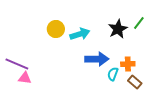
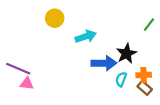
yellow circle: (56, 29) -> (55, 18), moved
black star: (118, 29) -> (126, 54), moved
orange cross: (128, 64) -> (144, 75), moved

